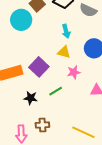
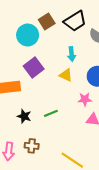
purple square: (39, 67) -> (34, 67), moved
pink star: (74, 72) -> (85, 99), moved

